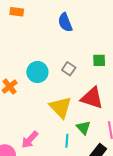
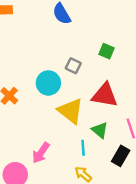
green square: (99, 60) -> (107, 51), turned 32
cyan circle: (37, 72) -> (48, 83), moved

